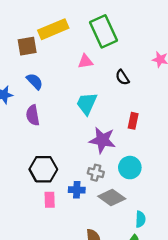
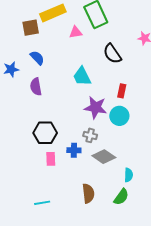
pink triangle: (85, 61) -> (76, 32), moved
black semicircle: (122, 77) -> (112, 54), size x1.5
cyan trapezoid: (87, 104) -> (82, 76), turned -50
cyan circle: (130, 168) -> (119, 116), moved

